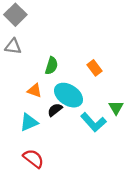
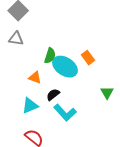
cyan ellipse: (69, 95) -> (65, 67), moved
cyan L-shape: (93, 122) -> (65, 113), moved

